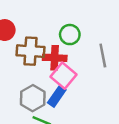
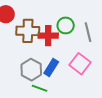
green circle: (70, 35) -> (66, 25), moved
pink square: (64, 76) -> (80, 64), moved

